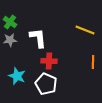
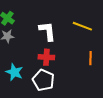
white L-shape: (38, 38) -> (47, 31), moved

